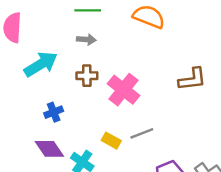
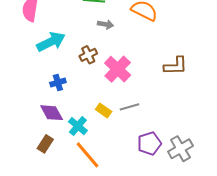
gray arrow: (86, 40) -> (106, 24), moved
brown cross: (87, 76) -> (88, 55), turned -30

